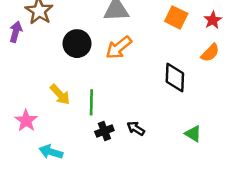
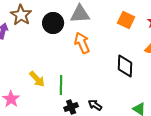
black circle: (77, 44) -> (53, 23), moved
orange arrow: (119, 48) -> (82, 43), turned 105

